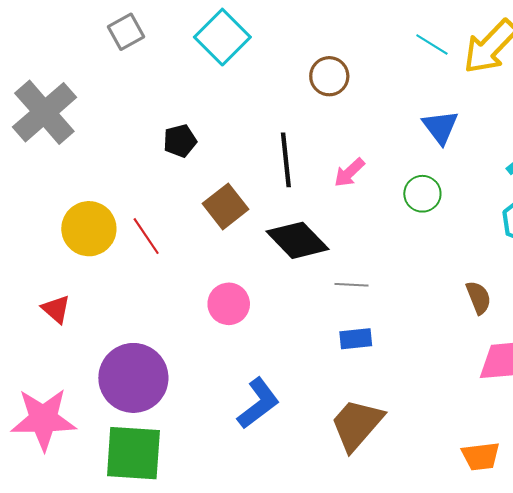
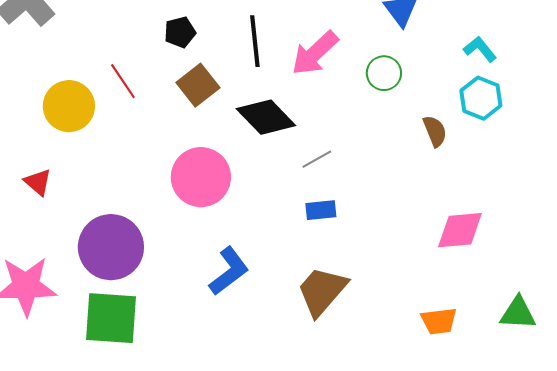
black pentagon: (180, 141) -> (180, 32), moved
pink arrow: (349, 173) -> (315, 53), size x1.6
red line: (146, 236) -> (123, 81), moved
gray line: (351, 285) -> (317, 159), turned -32
brown semicircle: (479, 297) -> (435, 131), moved
pink circle: (229, 304) -> (201, 177), size x1.5

